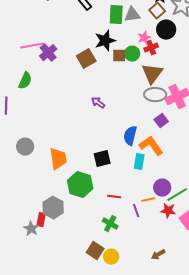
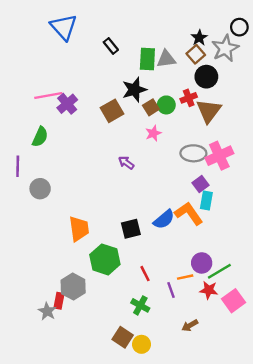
pink star: (144, 38) -> (153, 133), moved
brown square: (119, 56) -> (151, 107), turned -32
brown triangle: (152, 74) -> (209, 111), moved
blue semicircle: (130, 136) -> (164, 219), moved, turned -144
gray circle: (25, 147) -> (40, 189), moved
cyan rectangle: (139, 162) -> (206, 200), moved
red line: (114, 197) -> (145, 274), turned 56
brown arrow: (158, 255) -> (190, 325), moved

